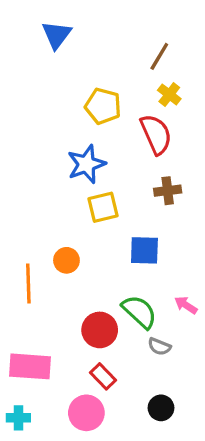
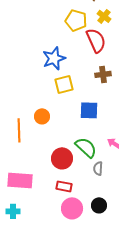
yellow pentagon: (103, 106) -> (76, 20), moved
gray semicircle: (159, 347) -> (98, 168), turned 72
red rectangle: (103, 376) -> (64, 186), turned -35
pink circle: (86, 413) -> (72, 208), moved

